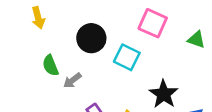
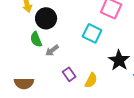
black circle: (91, 38) -> (46, 18), moved

